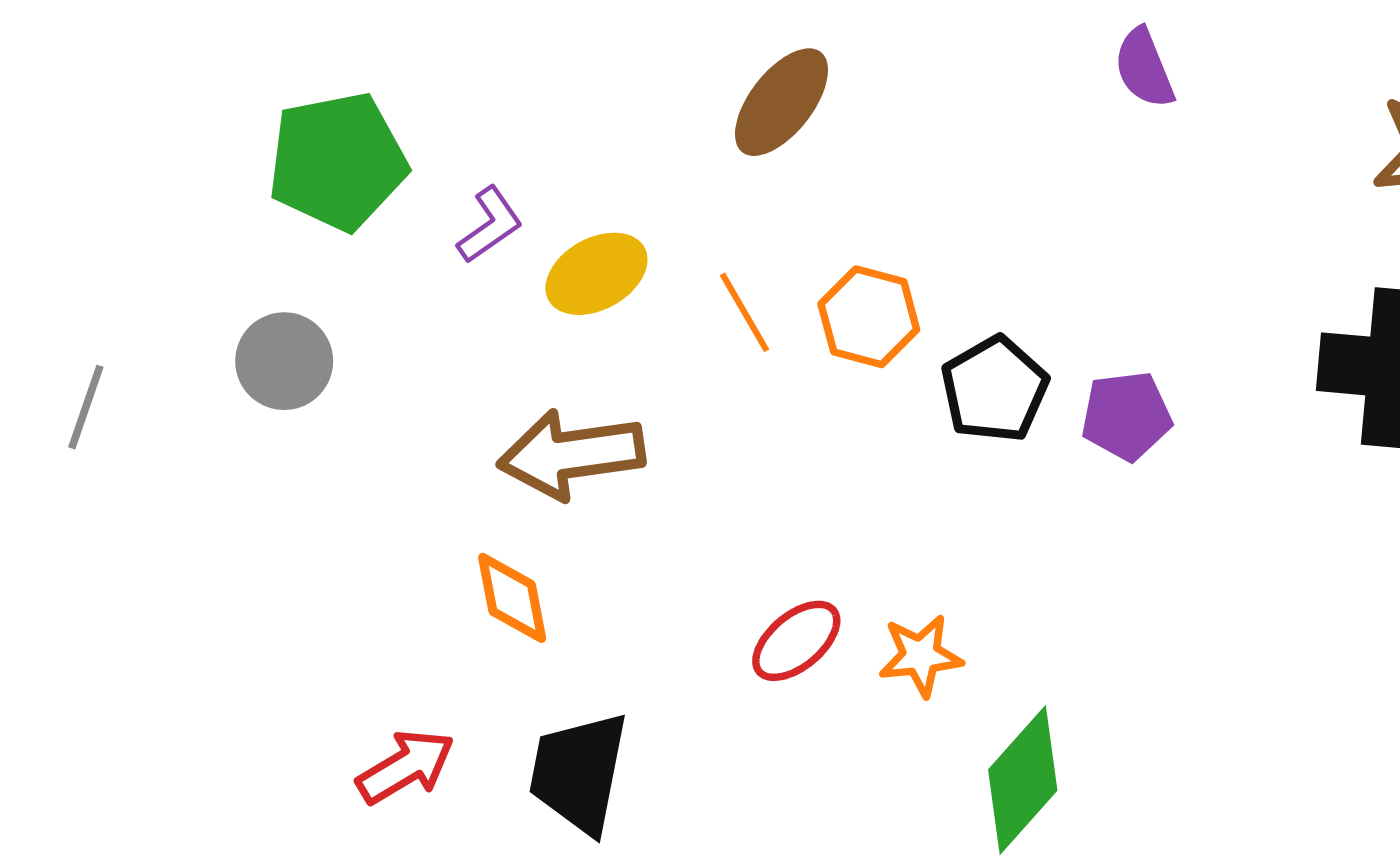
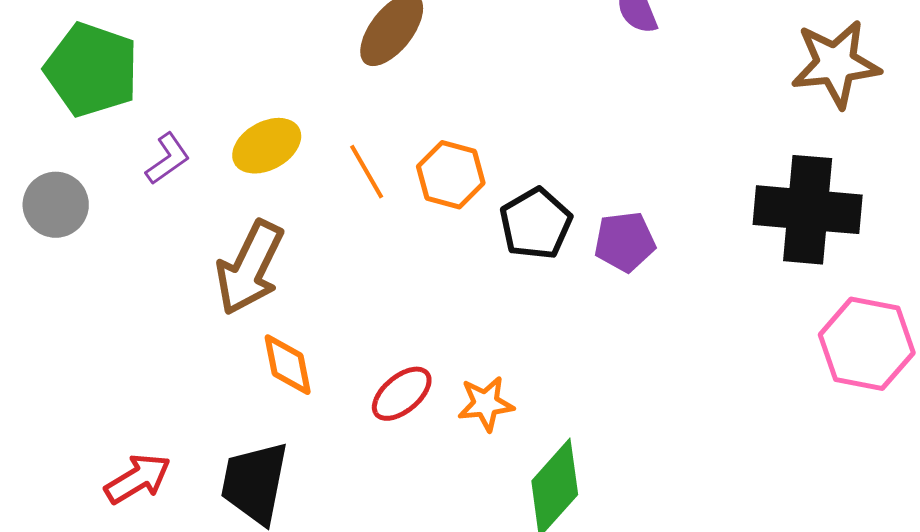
green pentagon: (337, 161) -> (92, 70), turned 30
purple L-shape: (490, 225) -> (168, 159), moved
brown arrow: (571, 454) -> (250, 268), turned -56
orange diamond: (512, 598) -> (288, 365), moved

